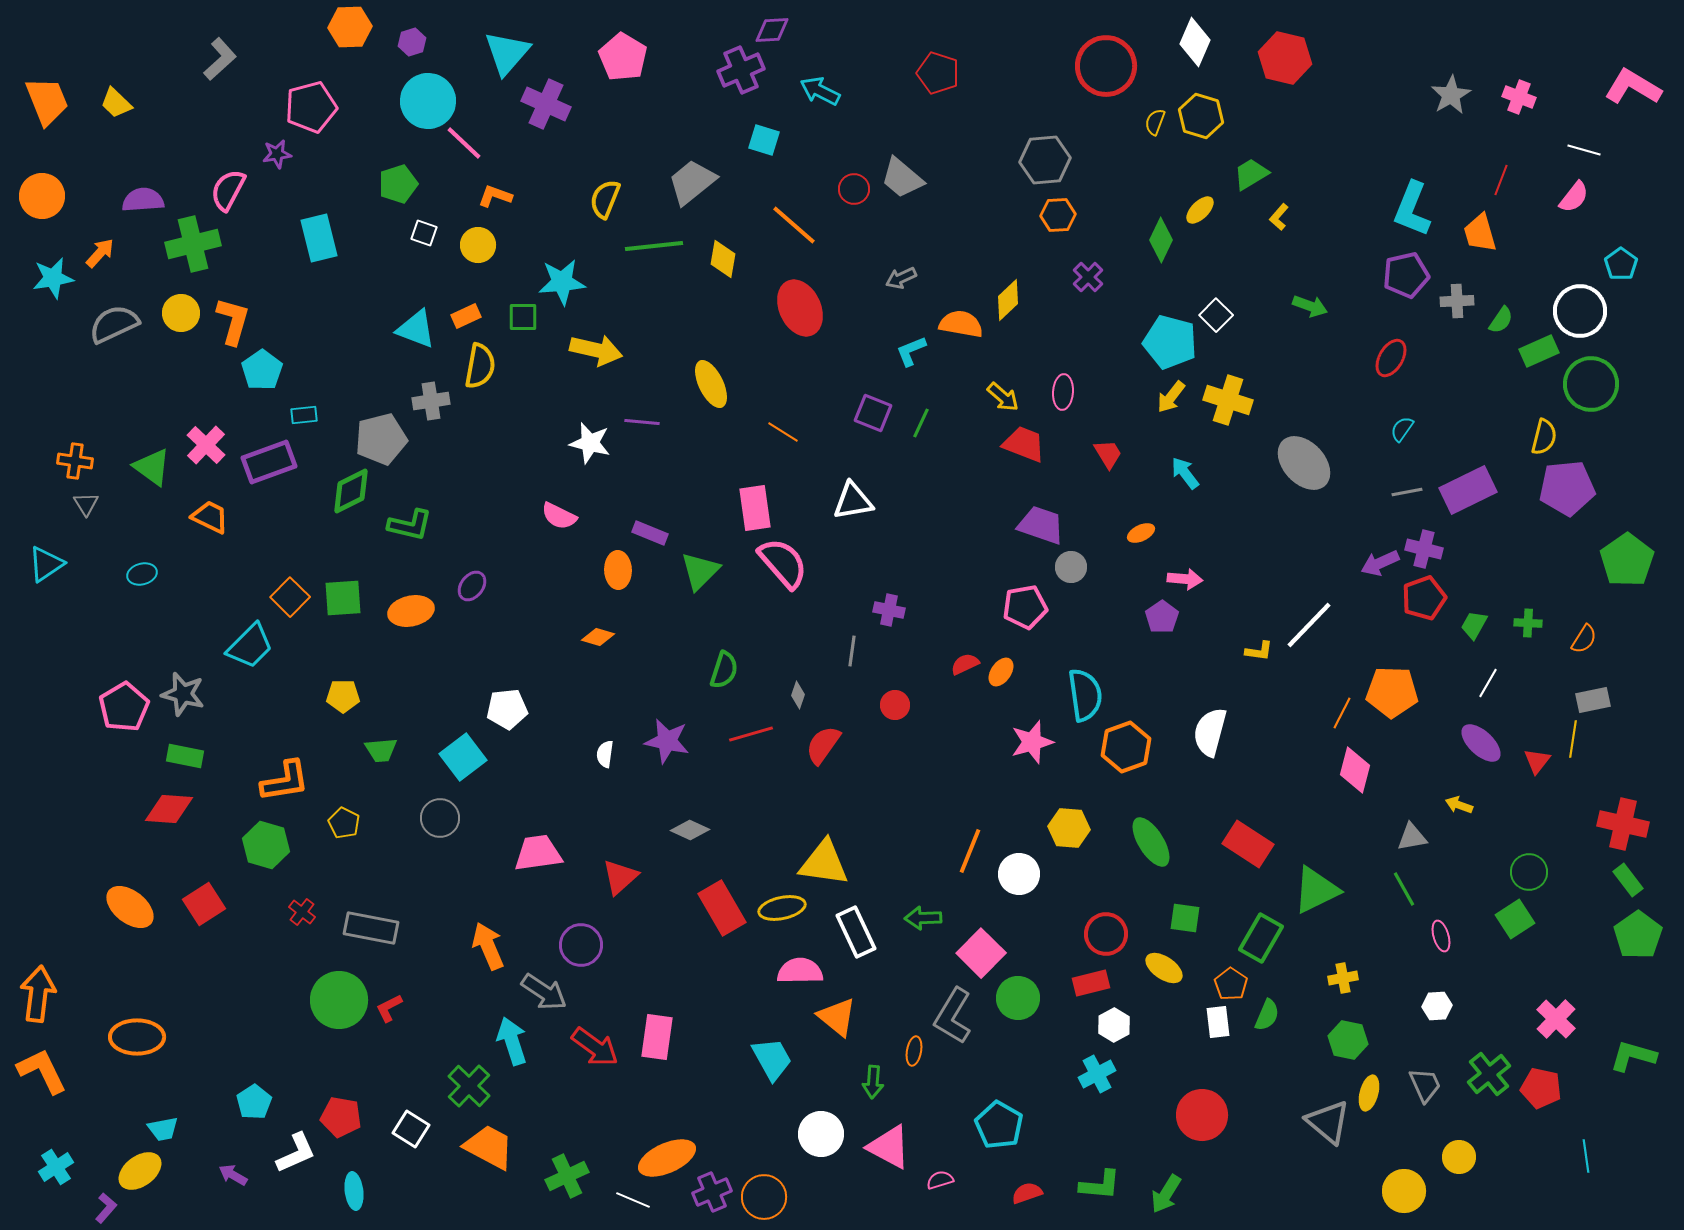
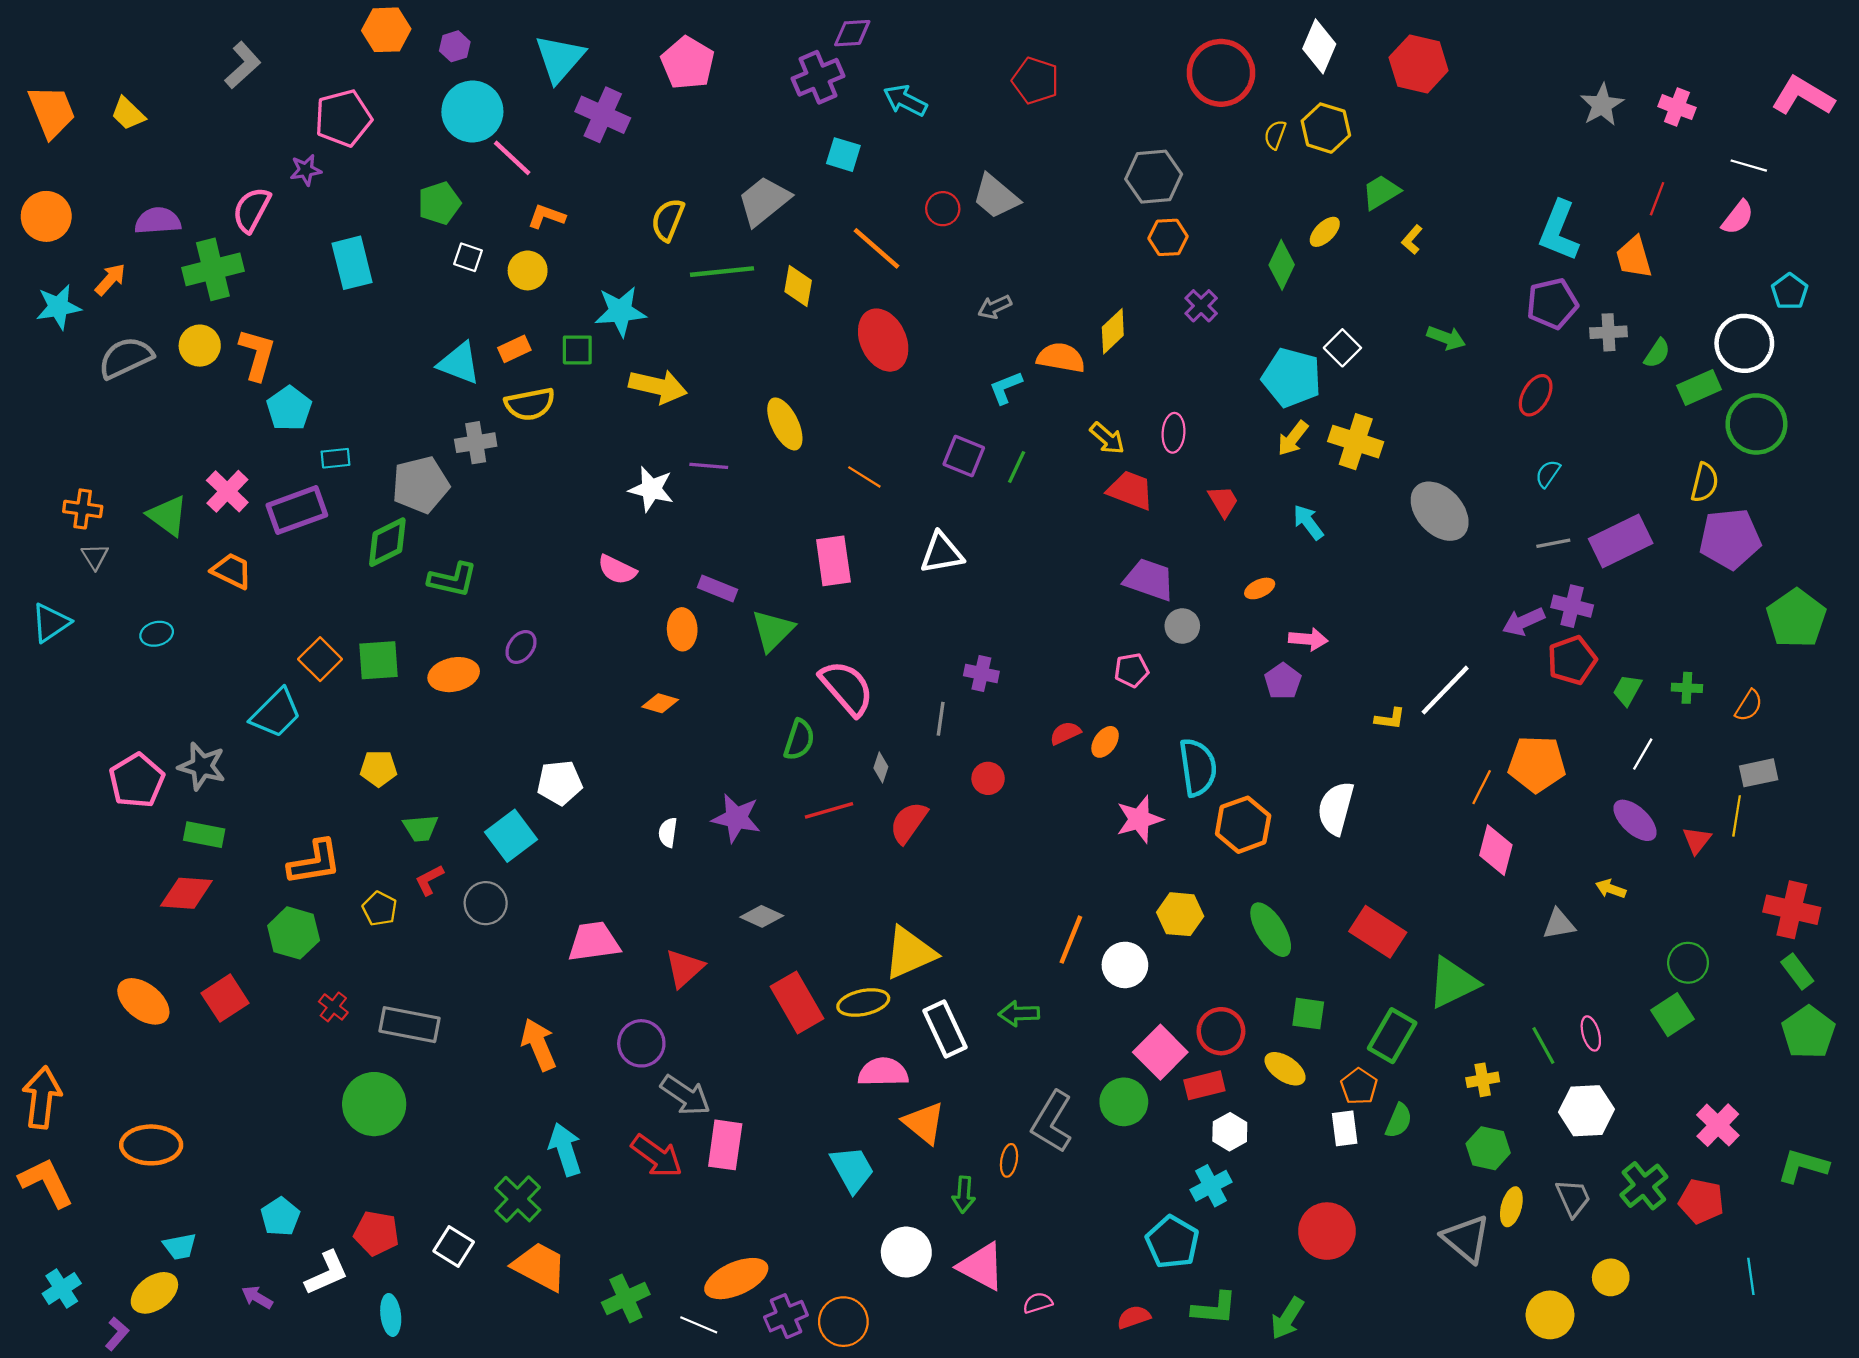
yellow semicircle: (480, 366) -> (530, 404), turned 69
pink semicircle: (783, 563) -> (847, 688), moved
pink pentagon: (1025, 607) -> (1132, 670), size x0.7
yellow triangle: (824, 863) -> (910, 953), turned -32
green line: (1404, 889) -> (1543, 1046), moved
pink square: (981, 953) -> (1160, 1052), moved
gray arrow: (544, 992) -> (685, 1095), moved
white hexagon: (1437, 1006) -> (1586, 1111), size x1.6
red L-shape: (389, 1008) -> (429, 880), moved
cyan pentagon: (999, 1125) -> (1172, 1242), moved

